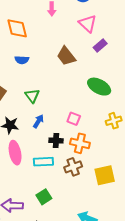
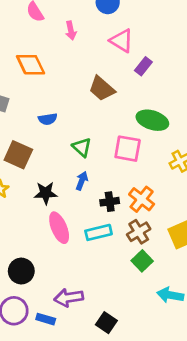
blue semicircle: (22, 60) -> (48, 119), moved
green triangle: (32, 96) -> (82, 147), moved
pink square: (74, 119) -> (128, 149), moved, size x1.5
orange cross: (80, 143) -> (142, 199), turned 36
green square: (44, 197) -> (142, 261), moved

